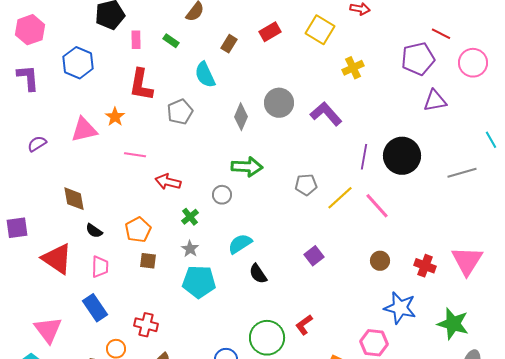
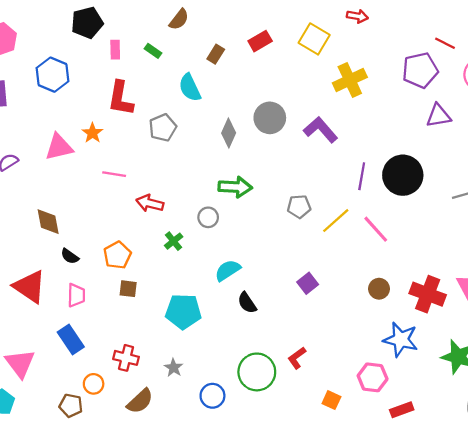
yellow cross: (353, 68) -> (350, 80), size x1.4
gray star: (190, 249) -> (174, 368), moved
red cross: (425, 266) -> (428, 294), size x1.5

